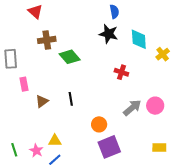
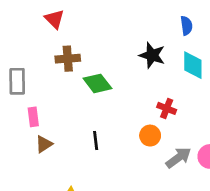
blue semicircle: (114, 12) -> (186, 26), moved
brown triangle: (42, 101) -> (44, 144), moved
orange circle: (99, 124) -> (150, 136), moved

